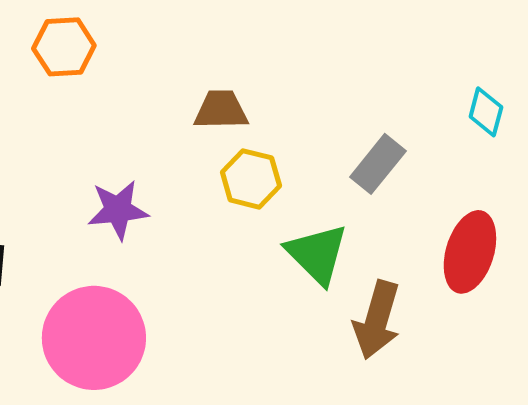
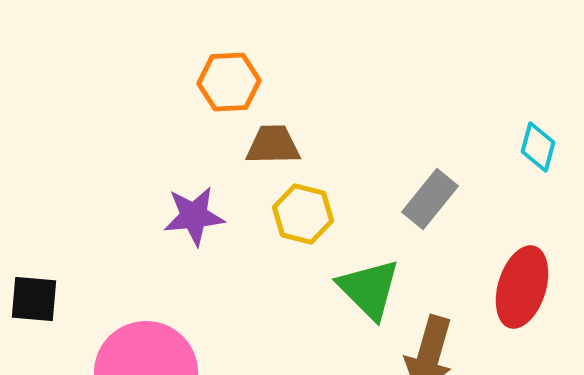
orange hexagon: (64, 47) -> (229, 82), moved
purple star: (118, 210) -> (194, 216), moved

